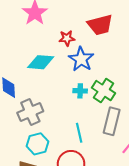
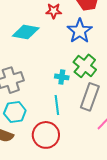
blue star: (81, 59) -> (80, 31), moved
cyan cross: (80, 91) -> (62, 77), moved

